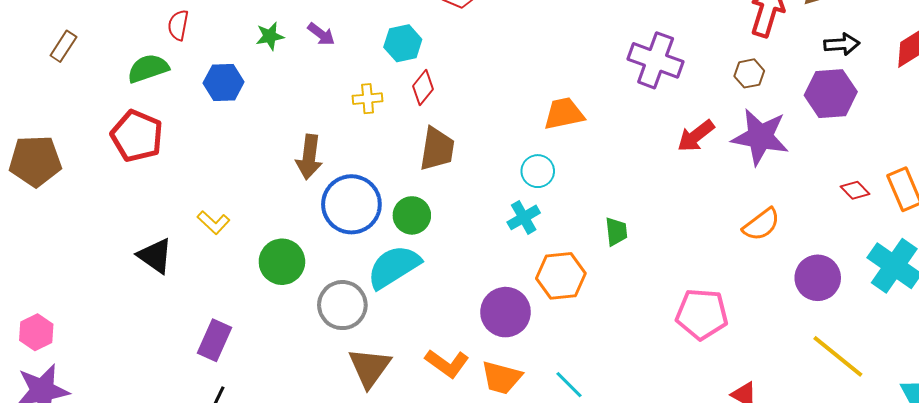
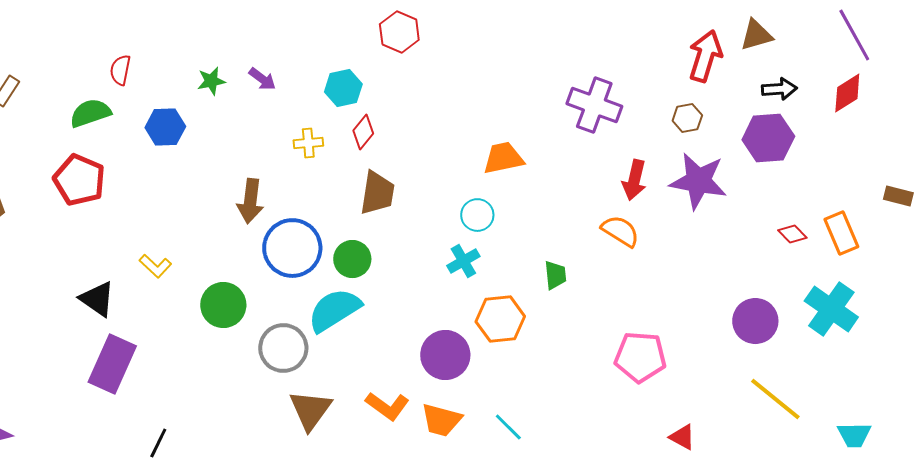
red arrow: (696, 136) -> (634, 180), turned -39
orange semicircle: (761, 224) -> (620, 231), moved, turned -111
purple rectangle: (214, 340) -> (112, 364), moved, size x1.4

